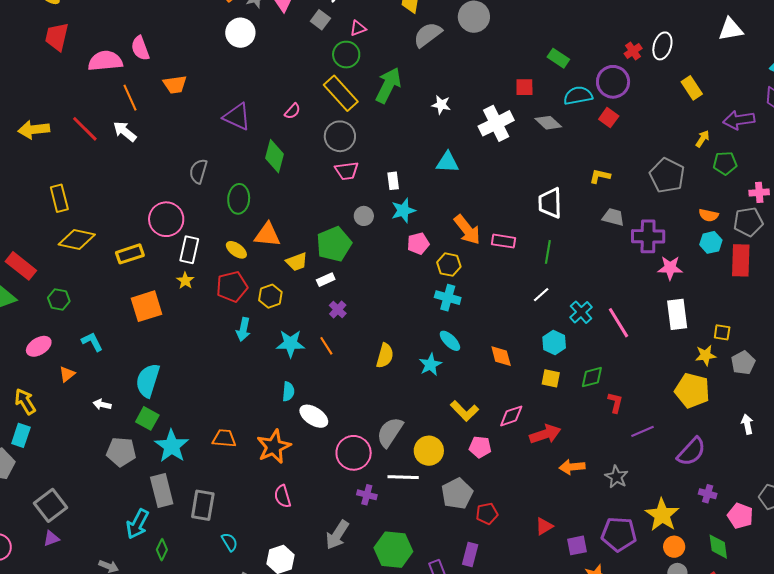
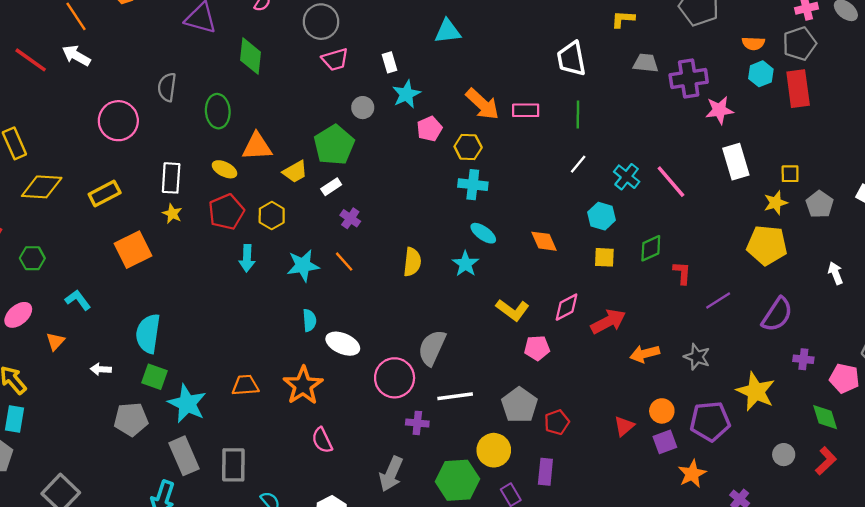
pink circle: (166, 219) -> (118, 121), moved
yellow circle: (429, 451) -> (494, 450), moved
orange circle: (674, 547) -> (662, 411), moved

